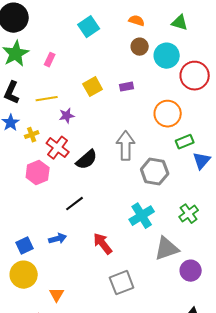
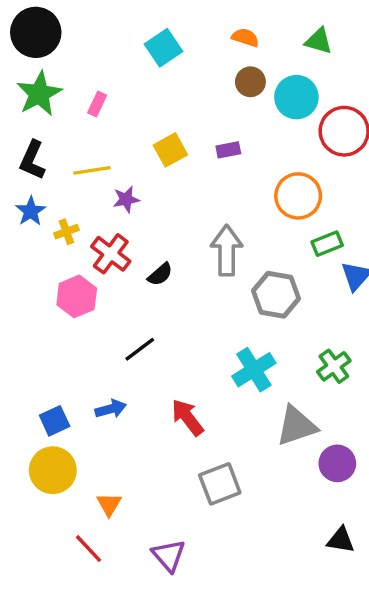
black semicircle: (87, 160) -> (160, 274), size x0.7

